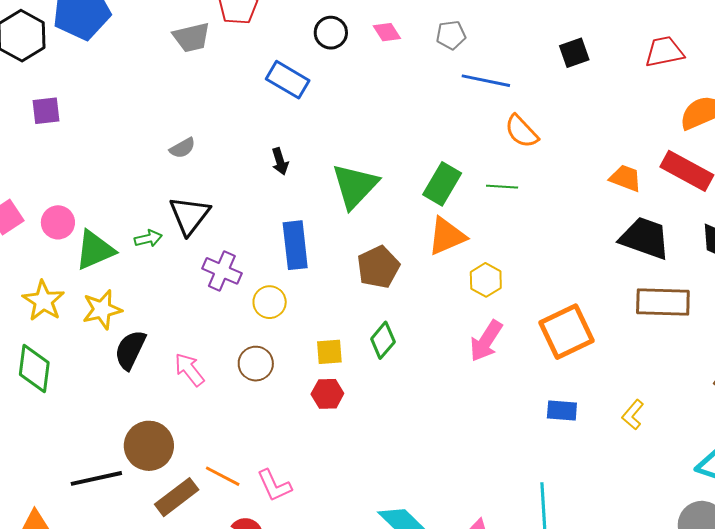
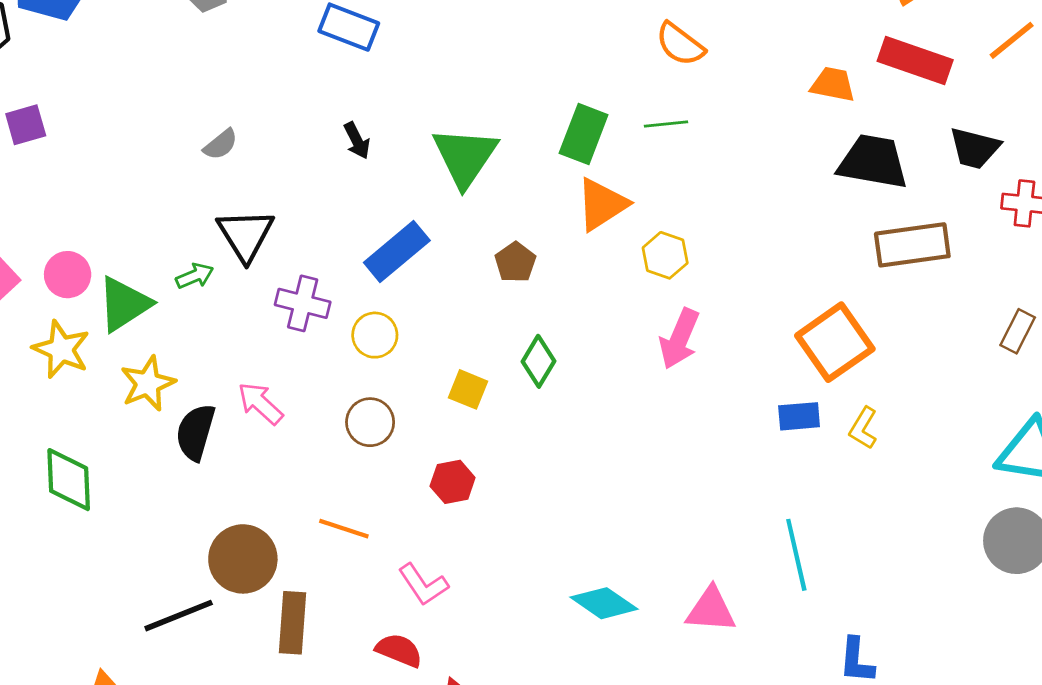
blue rectangle: (295, 245) -> (397, 251), turned 66
brown pentagon: (378, 267) -> (515, 262), size x0.7
yellow star: (43, 301) -> (61, 349), moved
orange square: (567, 332) -> (835, 342), moved
yellow square: (329, 352) -> (468, 389), turned 36
pink arrow: (189, 370) -> (260, 403), moved
red hexagon: (327, 394) -> (453, 482), moved
yellow L-shape: (633, 415) -> (863, 428), moved
orange line: (223, 476) -> (344, 529), moved
brown rectangle: (177, 497) -> (292, 623), turned -39

